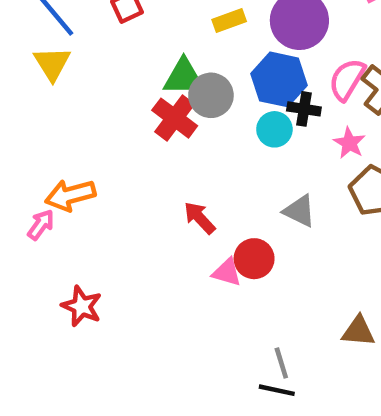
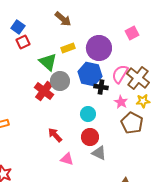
green triangle: (184, 77) -> (48, 62), moved, turned 42
cyan circle: (274, 129) -> (88, 114), moved
gray triangle: (299, 211) -> (99, 153), moved
red circle: (254, 259) -> (90, 137), moved

